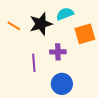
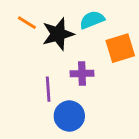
orange line: (14, 26) -> (27, 23), moved
blue circle: (62, 84) -> (69, 116), moved

